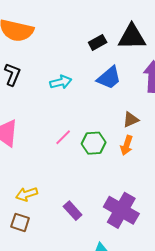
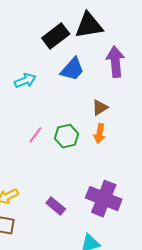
black rectangle: (98, 42) -> (56, 36), size x1.5

